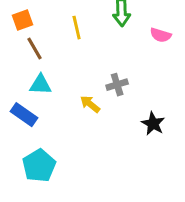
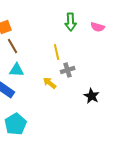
yellow line: (77, 28) -> (57, 52), moved
pink semicircle: (161, 35) -> (98, 27), moved

